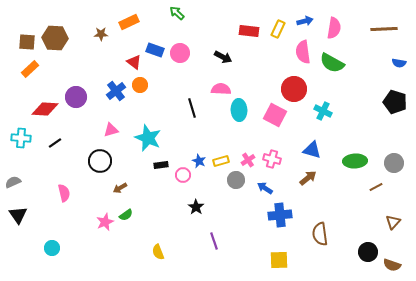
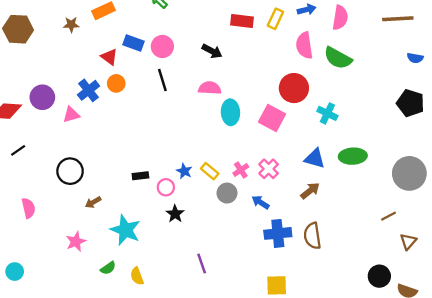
black line: (192, 108) -> (162, 80), moved
pink triangle: (111, 130) -> (71, 115), moved
cyan star: (148, 138) -> (125, 230), moved
pink cross: (272, 159) -> (269, 169), turned 30
yellow rectangle: (221, 161) -> (210, 171), turned 56
green ellipse: (355, 161) -> (353, 156), moved
gray circle: (394, 163) -> (409, 173), size x1.5
brown line: (376, 187) -> (389, 216), moved
black star: (196, 207) -> (175, 214), moved
green semicircle: (126, 215) -> (108, 268), moved
brown semicircle: (320, 234) -> (312, 236), moved

